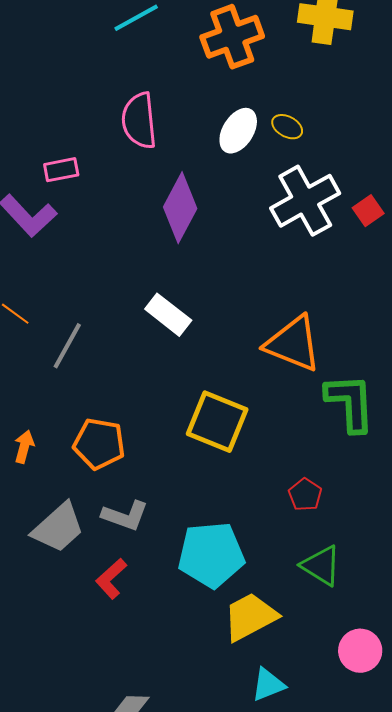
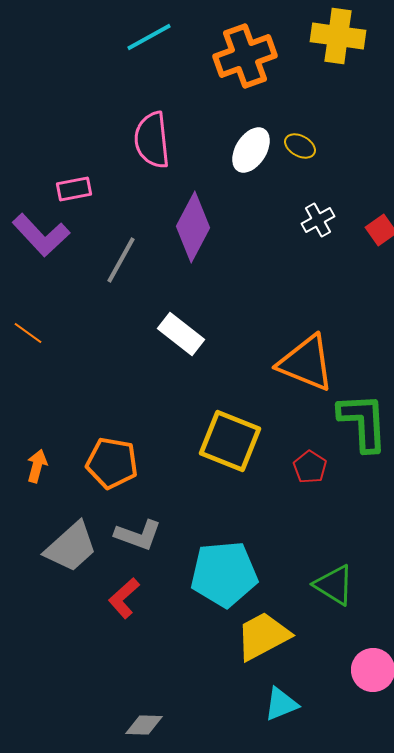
white cross: (305, 201) -> (318, 220), size x0.5
gray line: (67, 346) -> (121, 260), moved
red pentagon: (305, 495) -> (310, 467), moved

